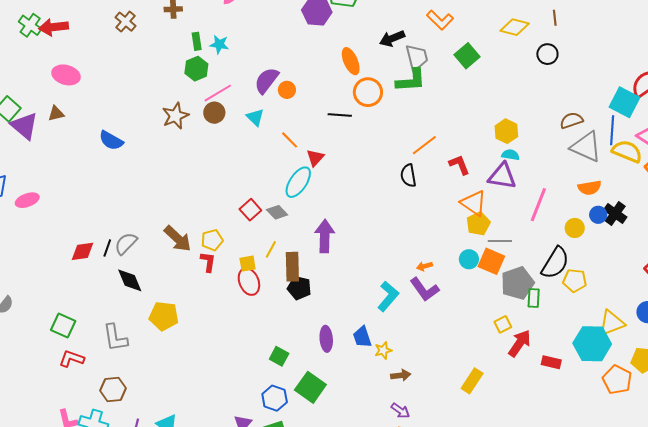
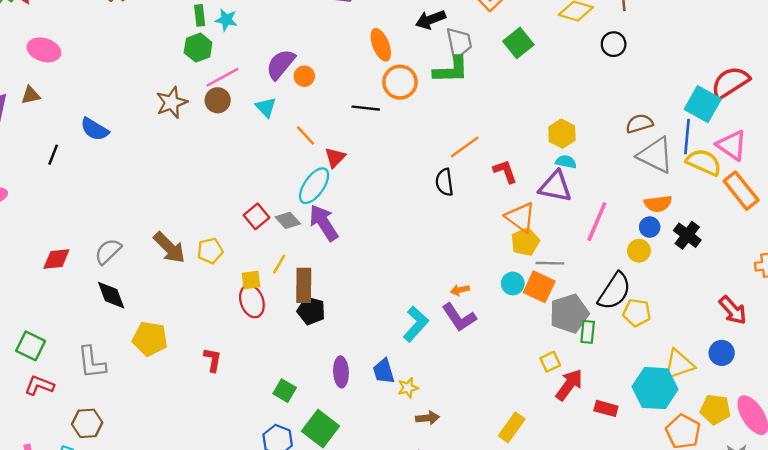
blue circle: (598, 215) -> (650, 227), moved
purple arrow: (325, 236) -> (324, 223), moved, turned -36
black line: (107, 248) -> (53, 155), moved
red L-shape: (208, 262) -> (213, 360), moved

